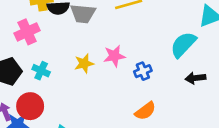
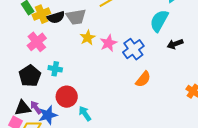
yellow star: (84, 63) -> (88, 38), moved
blue cross: (143, 71) -> (133, 49), size x1.5
red circle: (30, 106) -> (67, 97), moved

